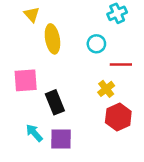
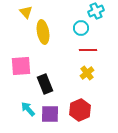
cyan circle: (96, 44) -> (81, 28), moved
red line: (121, 65) -> (88, 50), moved
red hexagon: (118, 117) -> (80, 110), moved

